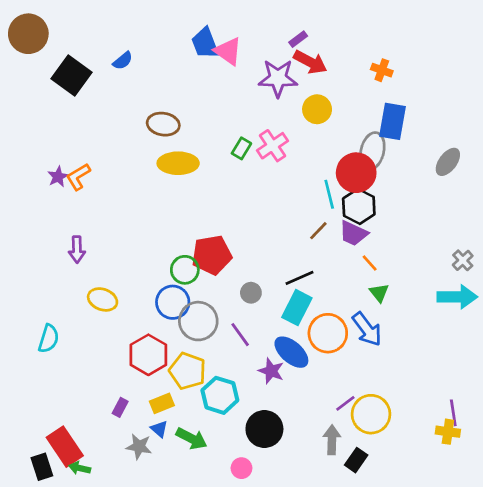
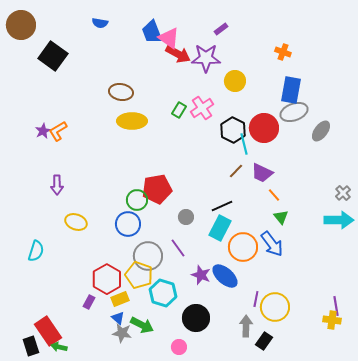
blue semicircle: (123, 61) -> (100, 23), moved, turned 49
red arrow: (310, 62) -> (178, 54), moved
gray ellipse: (372, 151) -> (294, 112), moved, turned 56
gray ellipse: (448, 162) -> (321, 131), moved
black hexagon: (359, 206) -> (233, 130), moved
gray circle: (198, 321) -> (148, 256), moved
blue ellipse: (291, 352) -> (225, 276), moved
red hexagon: (148, 355) -> (107, 279), moved
purple line: (345, 403) -> (256, 299), turned -42
gray star: (139, 447) -> (122, 333), moved

